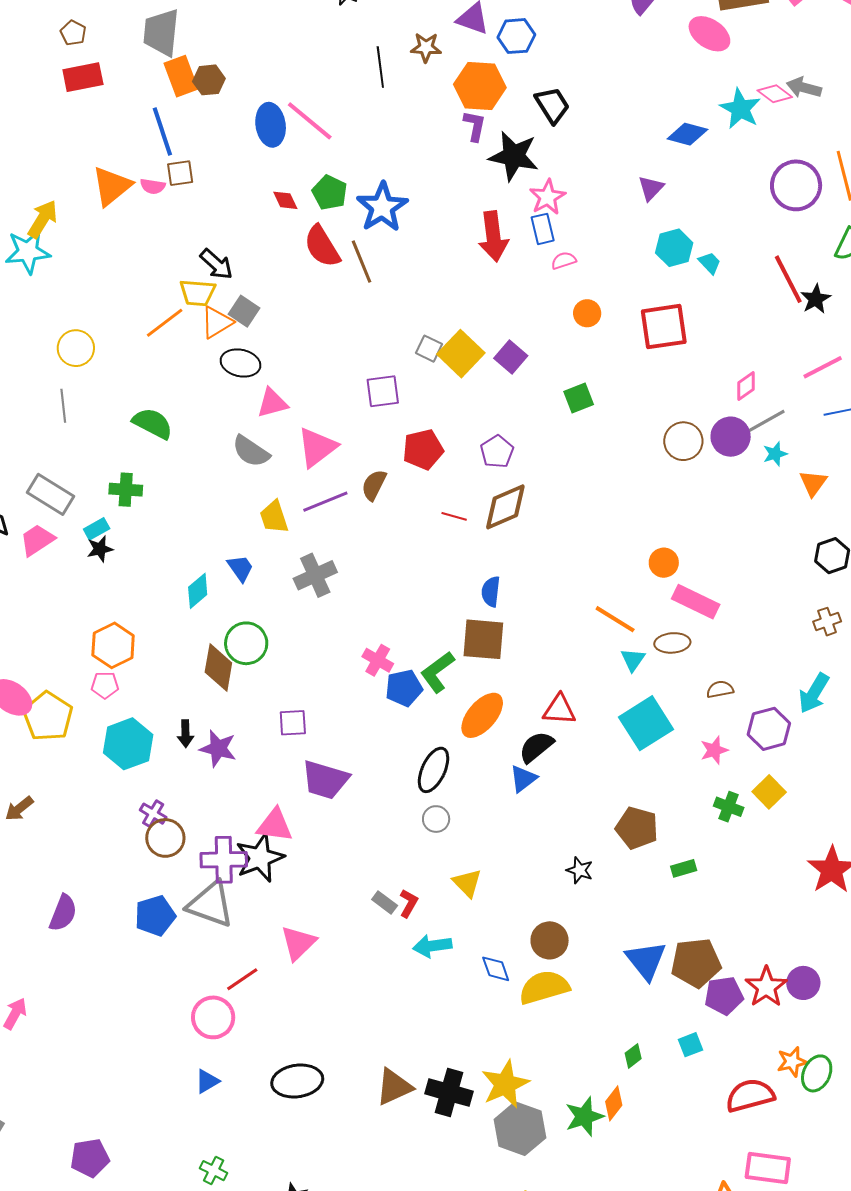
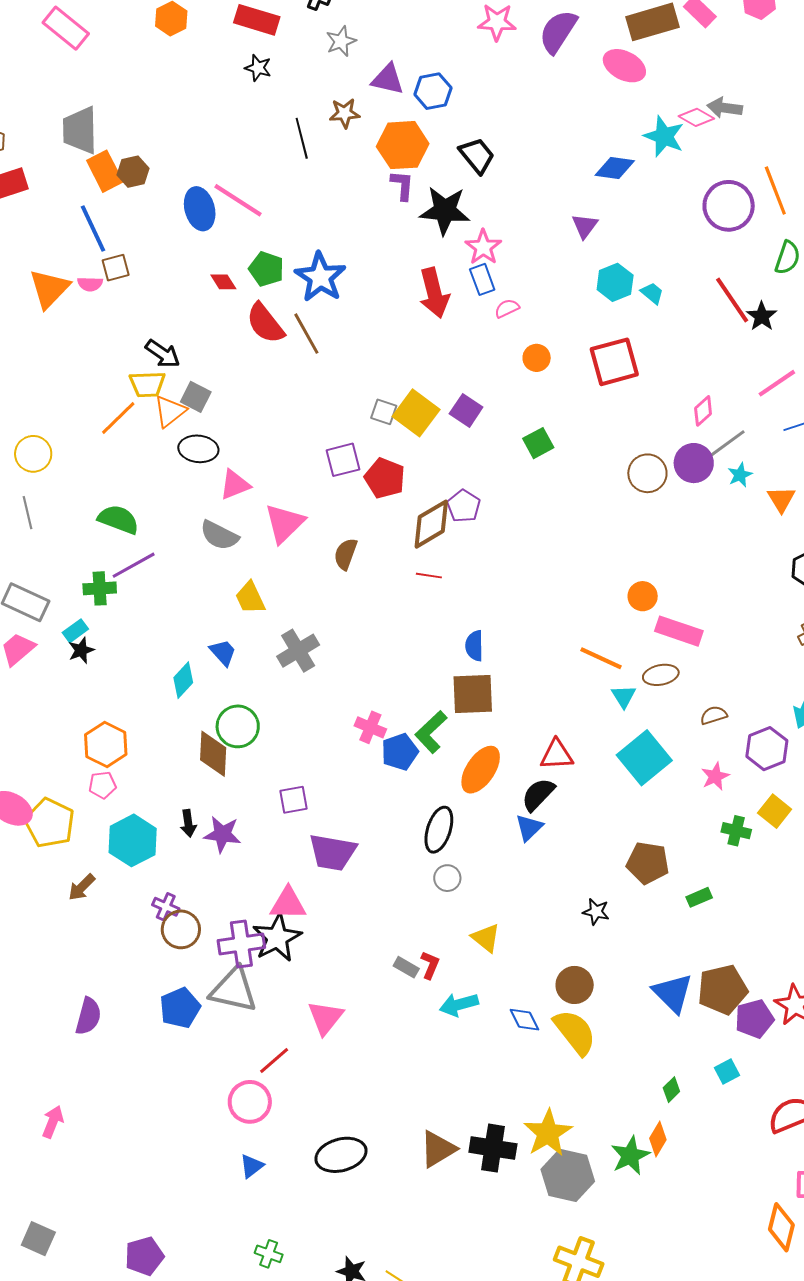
red pentagon: (423, 449) -> (385, 478), moved, turned -30
purple line: (325, 502) -> (134, 565), moved
brown diamond: (505, 507) -> (431, 524), moved
brown arrow: (19, 809) -> (82, 887), moved
yellow semicircle: (544, 987) -> (575, 1032), turned 75

